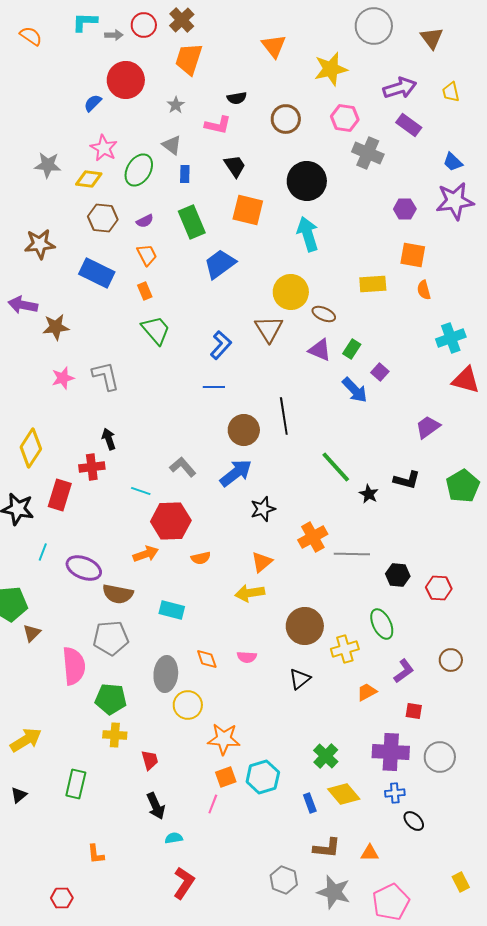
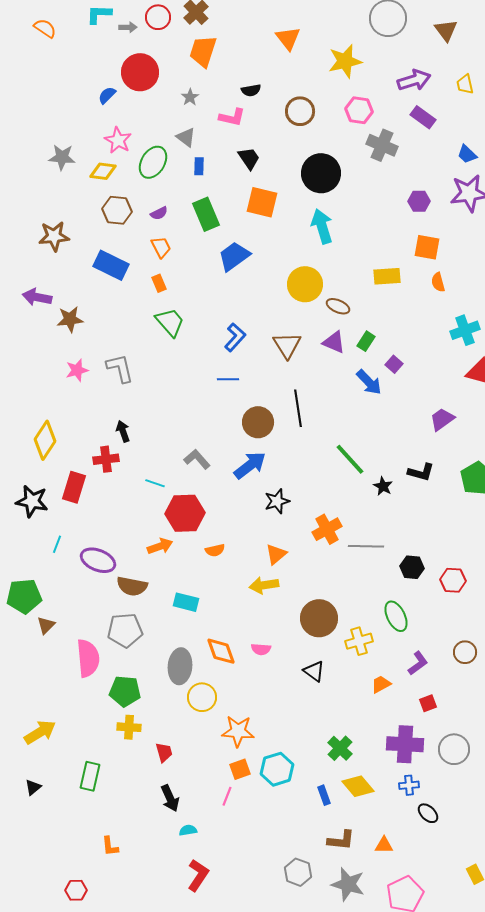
brown triangle: (269, 329) -> (287, 345), moved
orange diamond: (207, 659) -> (221, 651), size x1.4
black triangle: (300, 679) -> (314, 671), turned -45
red square: (414, 711) -> (428, 703), turned -30

